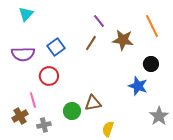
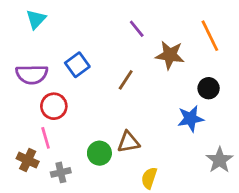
brown line: (91, 43) -> (126, 80), moved
red circle: (49, 76) -> (54, 106), moved
blue star: (138, 86) -> (191, 119), turned -30
brown cross: (20, 116) -> (28, 160), turned -35

